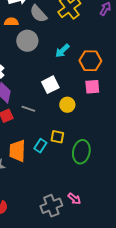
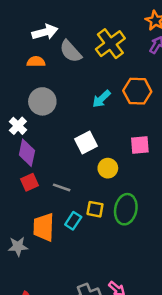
gray circle: (27, 41) -> (42, 101), moved
orange hexagon: (90, 61) -> (137, 91), moved
gray line: (28, 109) -> (62, 187), moved
green ellipse: (81, 152) -> (126, 209), moved

